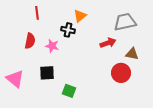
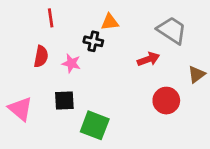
orange triangle: (80, 16) -> (110, 22), turned 32
gray trapezoid: (125, 22) -> (172, 30), turned 45
brown triangle: (132, 54) -> (197, 74), moved, turned -48
green square: (69, 91) -> (95, 125), size x1.5

